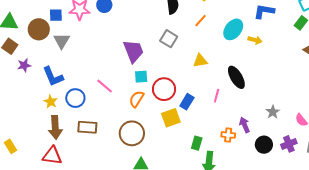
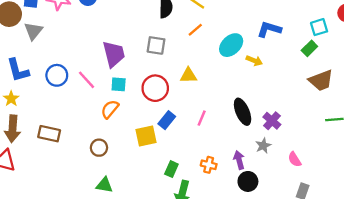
gray square: (169, 39) -> (156, 45), turned -30
black ellipse: (236, 77) -> (243, 112), moved
pink line: (105, 86) -> (87, 80), moved
red circle: (164, 89) -> (155, 88), moved
blue circle: (75, 98) -> (57, 75), moved
purple arrow: (245, 125) -> (239, 160), moved
brown circle: (132, 133) -> (99, 148), size x0.6
purple cross: (289, 144) -> (272, 121), moved, turned -35

